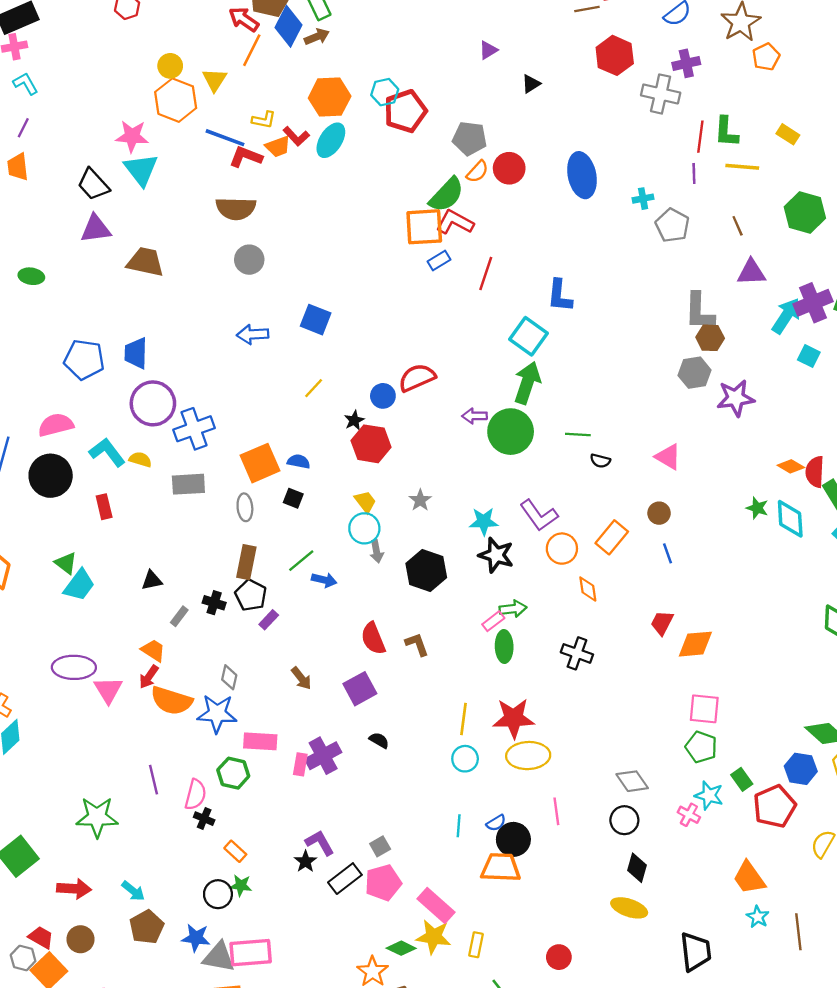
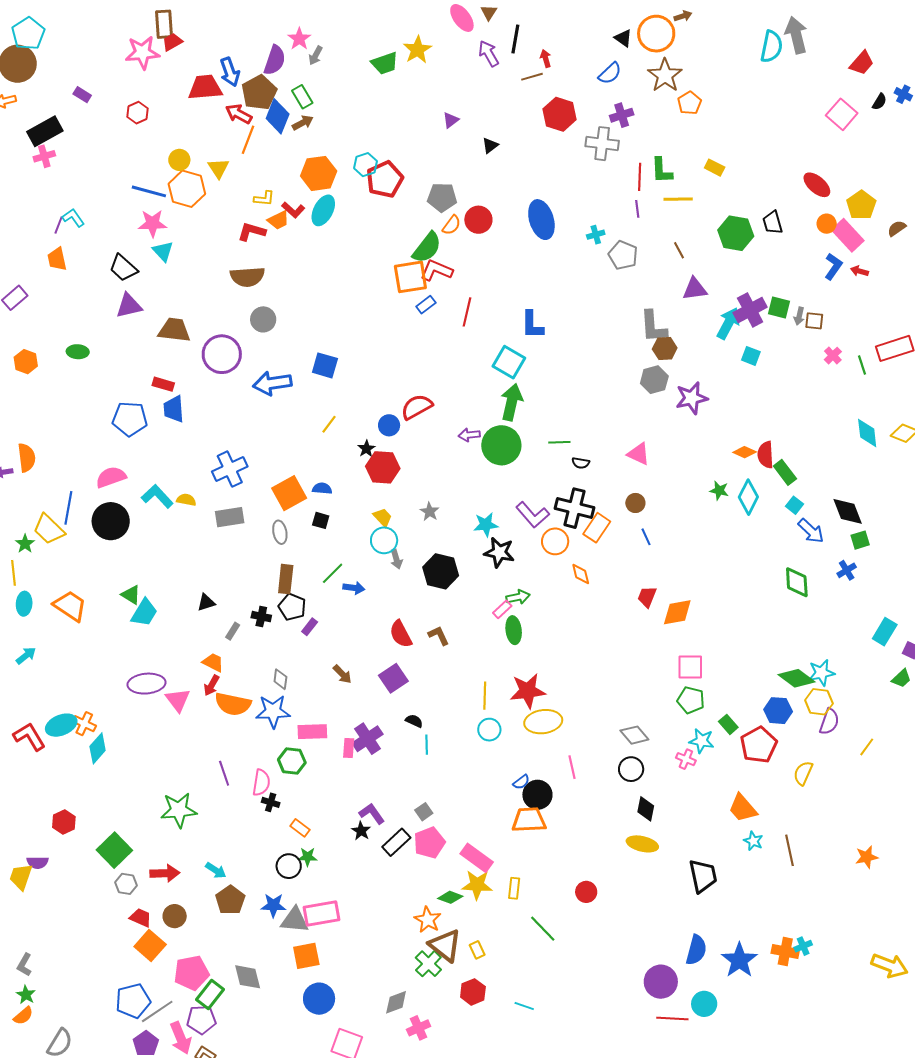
cyan L-shape: (26, 84) -> (73, 218), moved
blue line: (225, 138) -> (149, 191), moved
cyan triangle: (141, 170) -> (163, 251), size x0.7
blue arrow: (253, 334) -> (272, 383), size x1.4
purple circle: (153, 403) -> (222, 354), moved
red rectangle: (104, 507) -> (163, 384), moved, turned -55
cyan diamond: (790, 519) -> (748, 497), turned 36
black cross: (577, 653) -> (574, 508), moved, size x1.4
cyan line: (459, 826) -> (427, 745), moved
gray hexagon: (23, 958) -> (126, 884), moved

